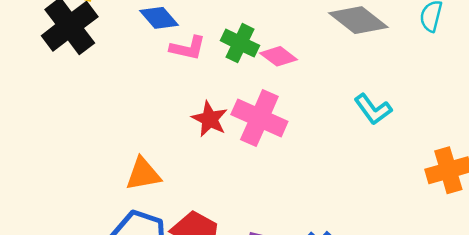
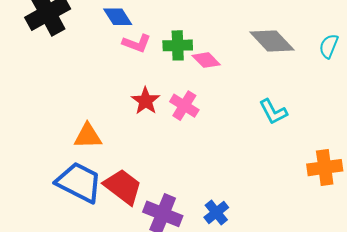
green cross: (240, 43) -> (178, 45), turned -36
pink cross: (259, 118) -> (184, 106), size x0.7

